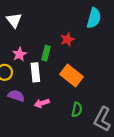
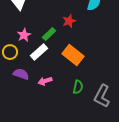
green rectangle: (46, 53) -> (49, 34), turned 32
white rectangle: (35, 72) -> (39, 52), turned 54

